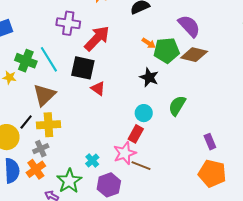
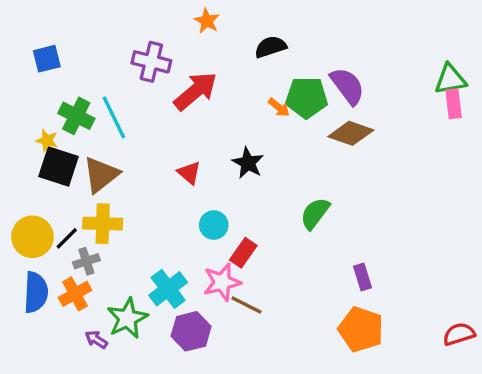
green pentagon: (167, 50) -> (307, 97), moved
black square: (83, 68) -> (58, 167), moved
black star: (149, 77) -> (248, 163), moved
cyan circle: (144, 113) -> (214, 225), moved
black line: (26, 122) -> (67, 238), moved
cyan cross: (92, 160) -> (168, 289), size x1.6

